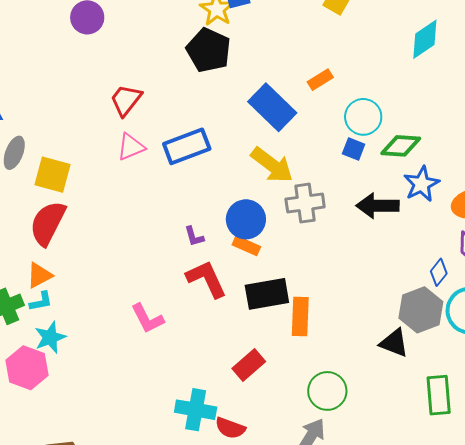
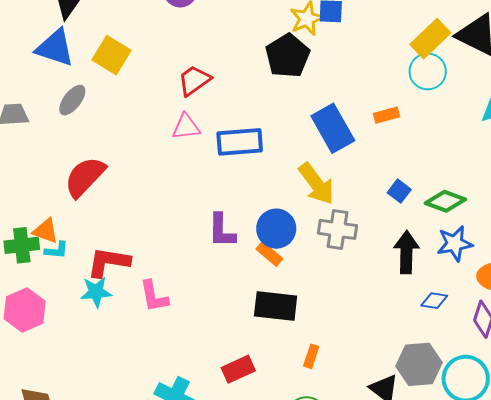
cyan circle: (363, 117) -> (428, 71), moved
yellow square: (52, 175) -> (112, 55), moved
black arrow: (378, 206) -> (406, 252), turned 75
purple L-shape: (194, 236) -> (222, 231), size x1.6
blue diamond: (439, 272) -> (434, 301), moved, turned 44
orange triangle: (39, 275) -> (46, 231), moved, turned 32
red L-shape: (206, 279) -> (108, 262), moved, turned -72
orange rectangle: (300, 317) -> (311, 356), moved, size x0.6
cyan star: (50, 337) -> (96, 292), moved

